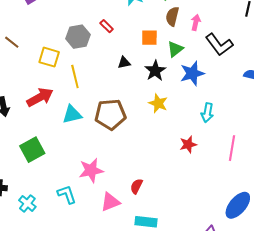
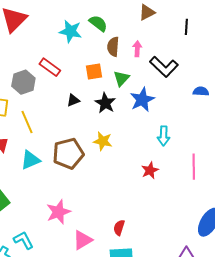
red rectangle: (107, 26) -> (50, 67), size x1.5
yellow star: (158, 103) -> (103, 141), moved
red semicircle: (136, 186) -> (119, 228), moved
cyan L-shape: (67, 194) -> (23, 240), moved

